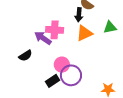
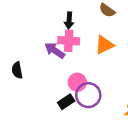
black arrow: (79, 15) -> (69, 20), moved
black semicircle: (25, 56) -> (17, 70), moved, turned 112

